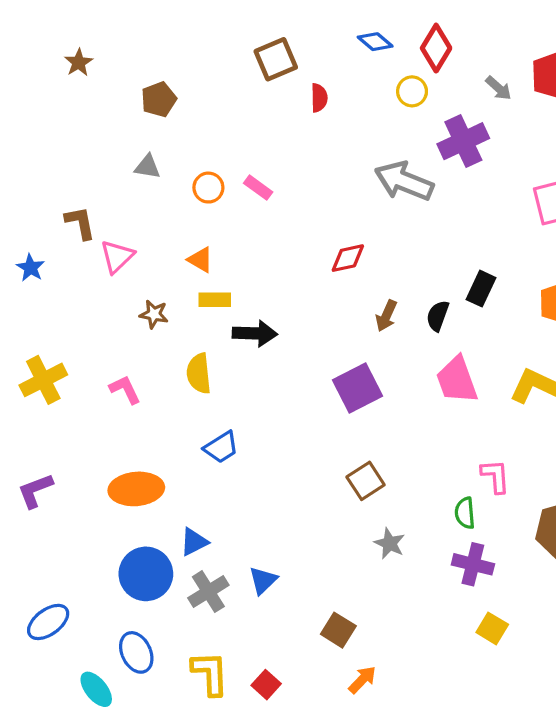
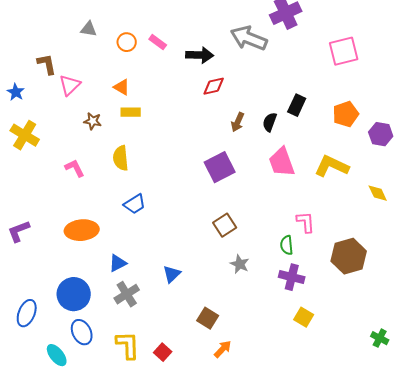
black arrow: (255, 333) -> (200, 55), moved
yellow cross: (43, 380) -> (25, 135), moved, turned -32
blue circle: (146, 574) -> (74, 294), moved
blue triangle: (263, 580) -> (172, 274), moved
blue ellipse: (48, 622) -> (27, 313), turned -32

